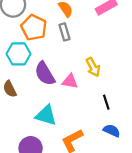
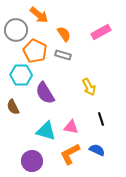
gray rectangle: (65, 32) -> (63, 55), turned -56
pink triangle: (70, 81) -> (71, 127), moved
blue semicircle: (112, 131) -> (97, 150), moved

